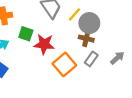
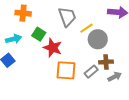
brown cross: (86, 39) -> (106, 62), moved, turned -32
orange square: (64, 64) -> (66, 70), turned 30

